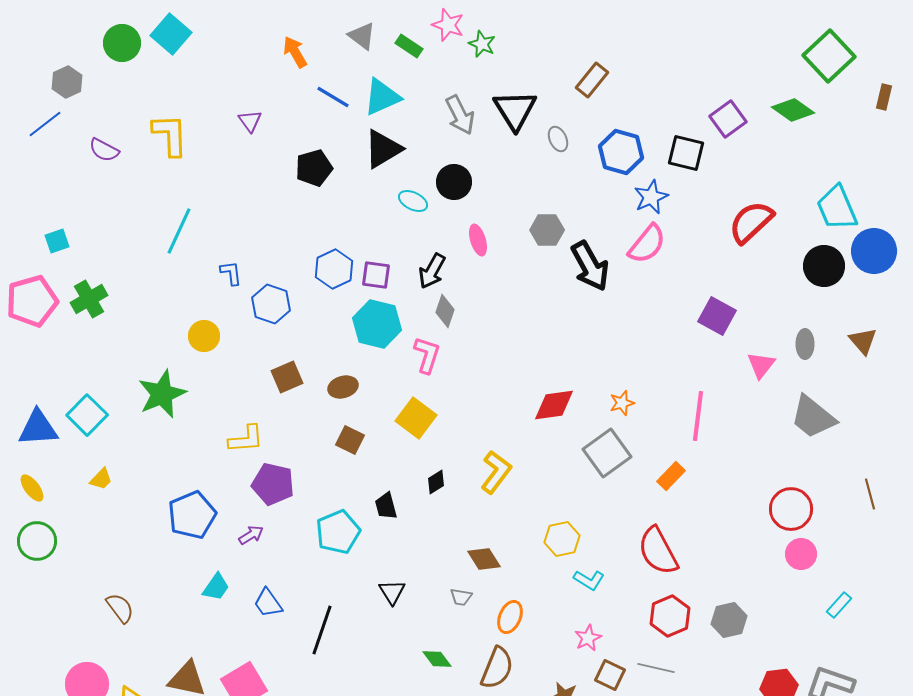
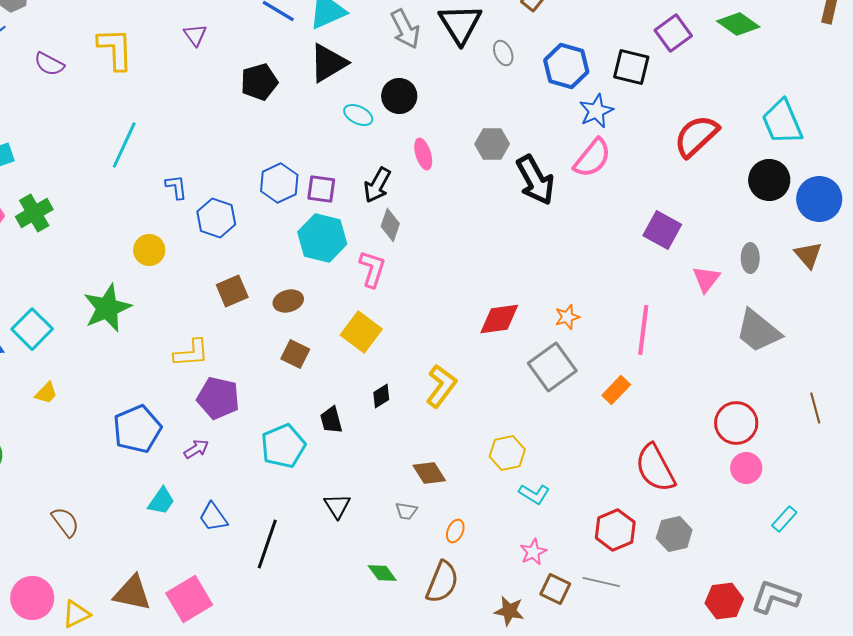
blue circle: (874, 251) -> (819, 199), moved
red semicircle: (658, 551) -> (655, 468), moved
orange ellipse: (510, 617) -> (455, 531), size x0.7

